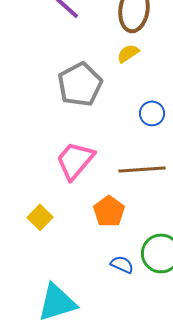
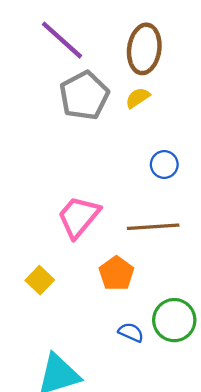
gray pentagon: (80, 84) -> (84, 96), moved

